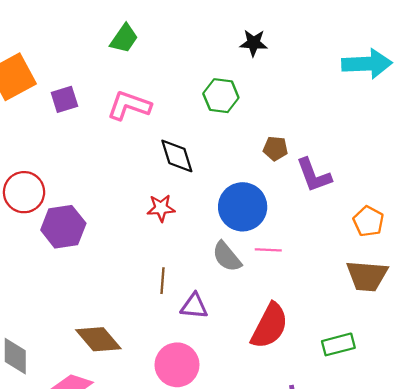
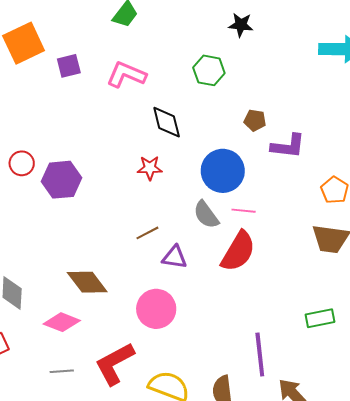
purple L-shape: (314, 175) -> (288, 146), turned -66
red circle: (24, 192) -> (22, 163), moved, size x0.7
brown line: (162, 281) -> (147, 233), turned 55
red semicircle: (270, 326) -> (238, 251), moved
green rectangle: (338, 344) -> (320, 318), moved

